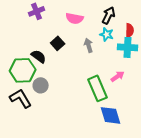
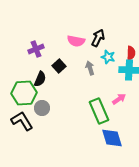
purple cross: (37, 11) -> (36, 49), moved
black arrow: (109, 15) -> (98, 38), moved
black semicircle: (39, 56) -> (40, 79), turned 77

